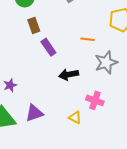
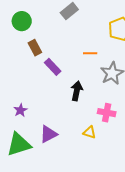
black arrow: (69, 74) -> (77, 91), turned 120

